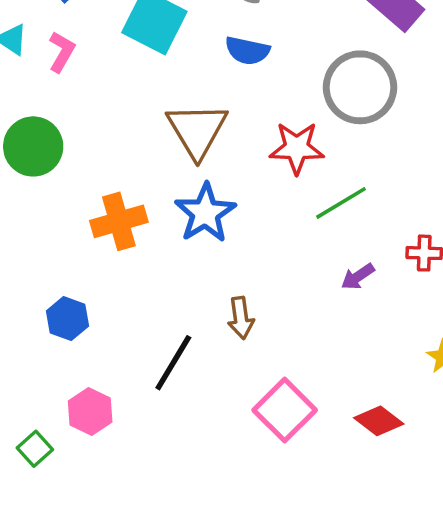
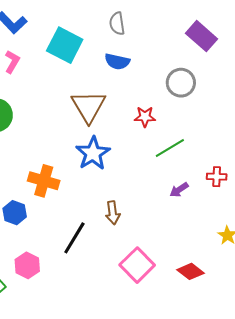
gray circle: (360, 87) -> (181, 83), size x0.7
red star: (297, 148) -> (145, 117), size x0.7
orange cross: (119, 221) -> (44, 181), moved, turned 32

